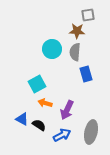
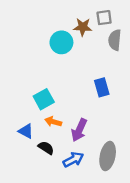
brown star: (77, 31) -> (83, 27), moved
cyan circle: (52, 49) -> (61, 42), moved
gray semicircle: (75, 52) -> (115, 40), moved
blue triangle: (22, 119) -> (26, 131), moved

